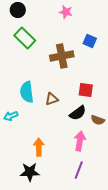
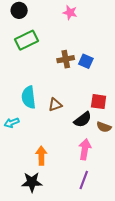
green rectangle: (25, 38) -> (26, 40), turned -70
blue square: (90, 41) -> (86, 61), moved
brown cross: (62, 56) -> (66, 59), size x0.7
red square: (86, 90) -> (99, 102), moved

